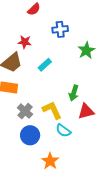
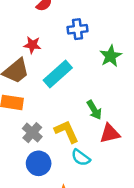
cyan rectangle: (45, 65) -> (58, 74), size x1.6
green arrow: (74, 93) -> (94, 110), turned -49

